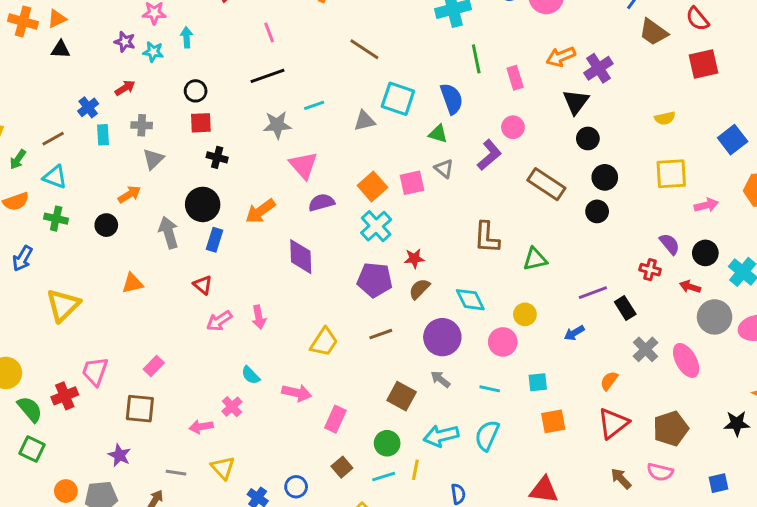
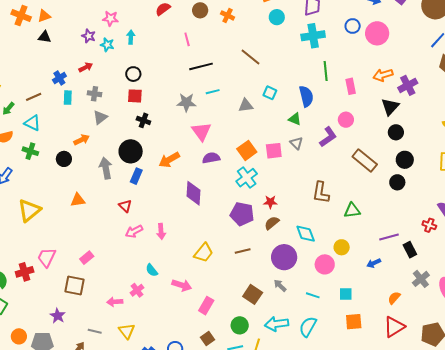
black line: (268, 76) -> (201, 66), moved
cyan square: (398, 99) -> (270, 93), size x0.6

